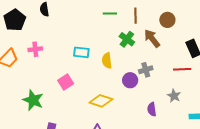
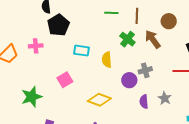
black pentagon: (15, 20) -> (58, 25), moved
gray star: (174, 96) -> (165, 98), moved
green star: (33, 100) -> (32, 97), turned 30
purple semicircle: (152, 109) -> (144, 102), moved

